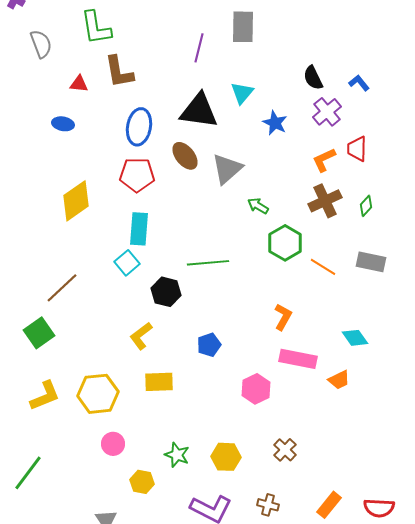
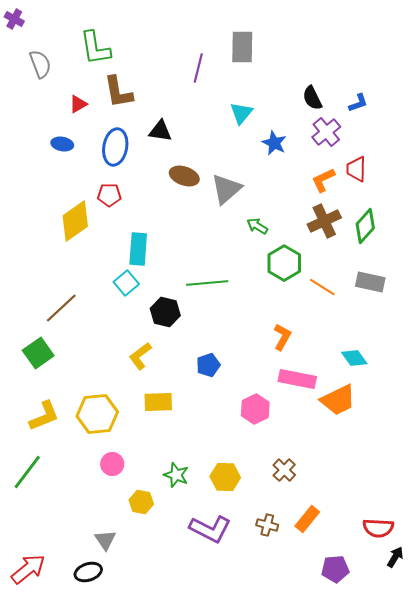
blue L-shape: (359, 83) -> (358, 103), turned 110
red triangle: (79, 84) -> (78, 104), turned -36
black triangle: (199, 111) -> (160, 131), moved, size x0.6
blue ellipse: (139, 127) -> (115, 147), moved
brown ellipse: (185, 156) -> (184, 176), turned -32
red pentagon: (137, 175) -> (109, 195), moved, size x0.7
green diamond: (366, 206) -> (365, 226), size x1.6
orange trapezoid: (339, 380) -> (338, 400), size x1.6
green line: (28, 473) -> (27, 472), moved
orange rectangle: (329, 505) -> (307, 519), moved

